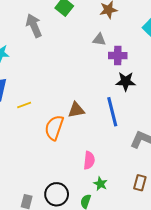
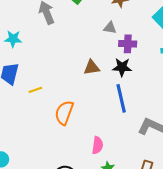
black star: (126, 81) -> (122, 67), moved
brown triangle: (76, 110) -> (92, 67), moved

